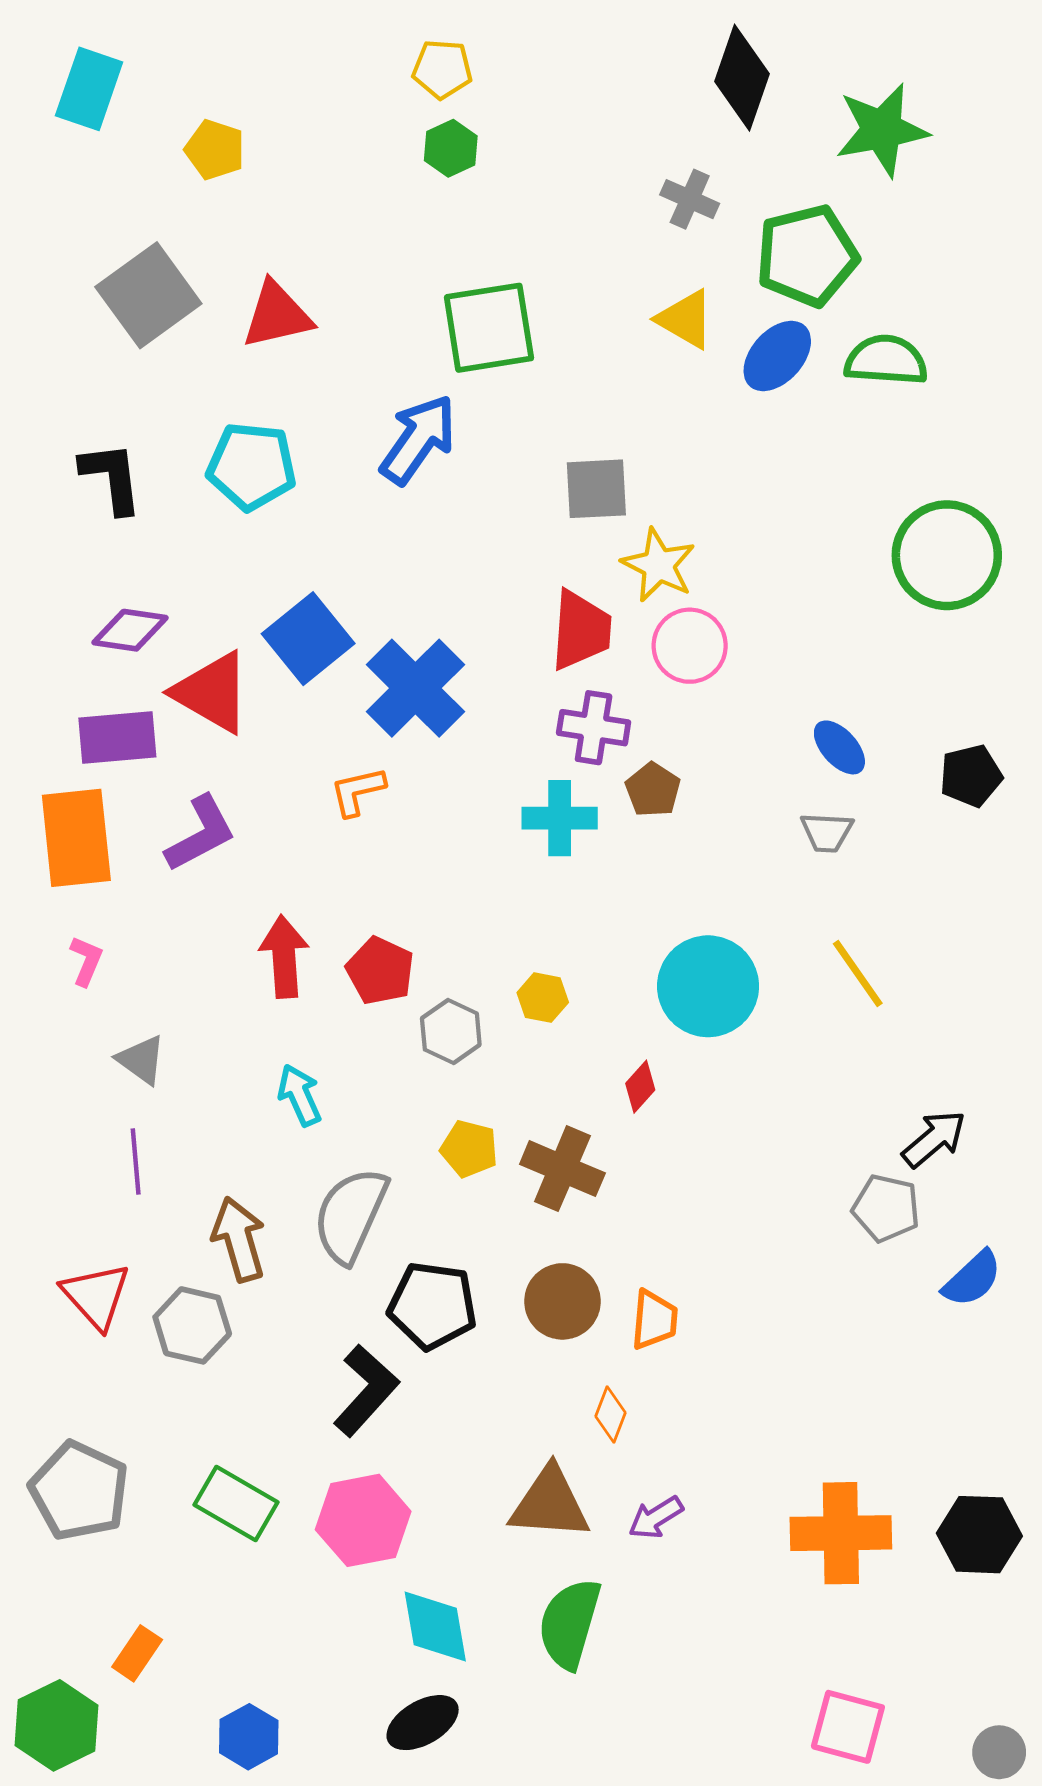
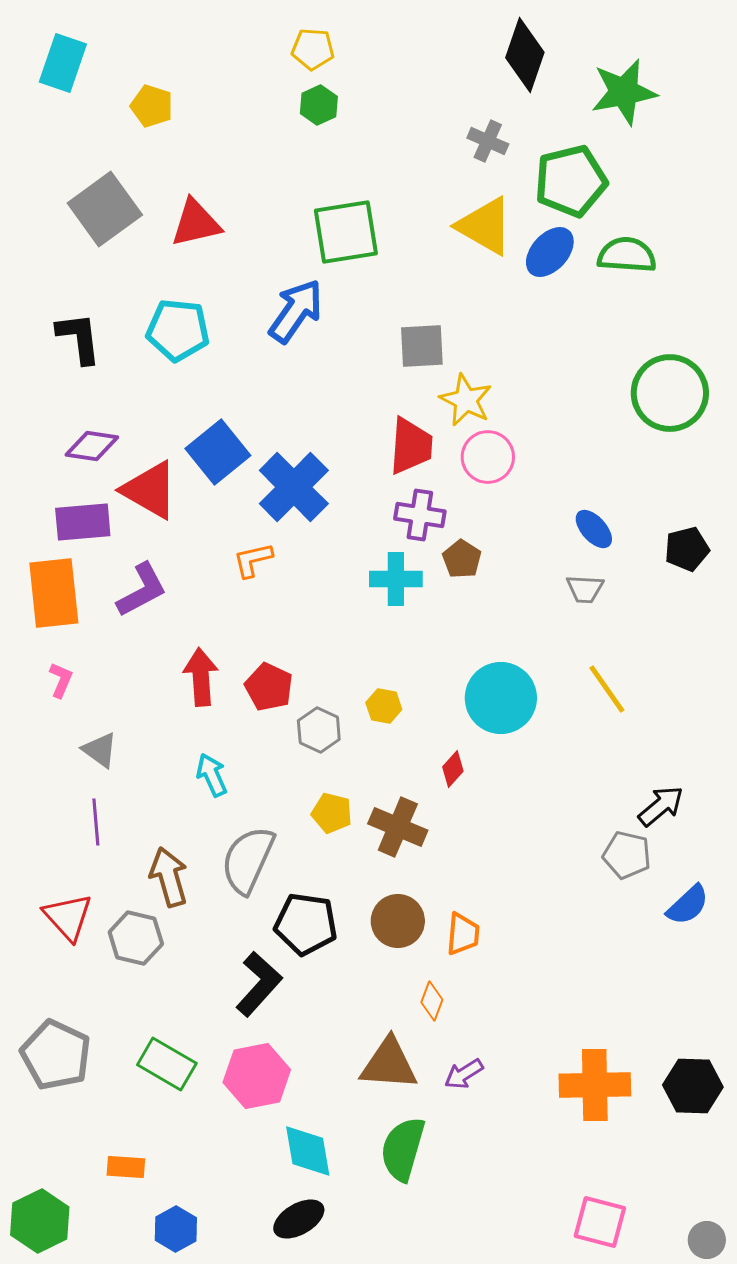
yellow triangle: (685, 319) -> (485, 226), size x1.4
orange rectangle: (137, 1653) -> (126, 1167), moved, turned 60

